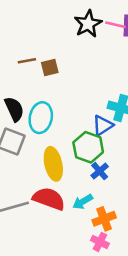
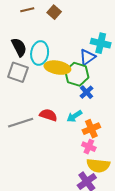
brown square: (50, 68) -> (54, 12), moved, turned -32
yellow ellipse: (53, 164) -> (57, 68), moved, turned -65
red semicircle: (49, 199) -> (48, 115), size x0.7

